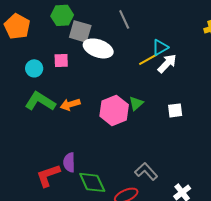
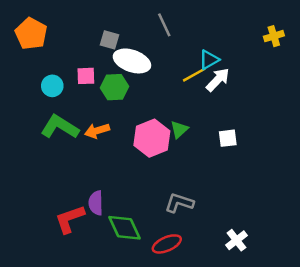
green hexagon: (62, 15) -> (115, 87), moved
gray square: (80, 31) -> (110, 40), size x0.7
gray L-shape: (146, 171) -> (179, 203), moved, turned -30

